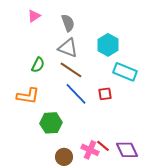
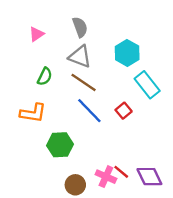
pink triangle: (34, 16) -> (36, 34), moved
cyan rectangle: (125, 72) -> (147, 85), turned 30
red square: (105, 94) -> (124, 111), turned -32

